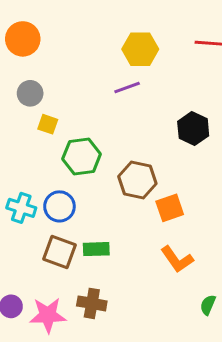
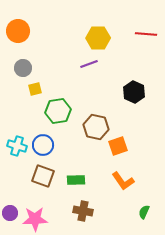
yellow square: (48, 124) -> (35, 89), turned -32
green rectangle: (96, 249) -> (76, 180), moved
brown cross: (92, 303) -> (83, 211), moved

